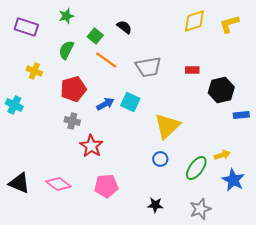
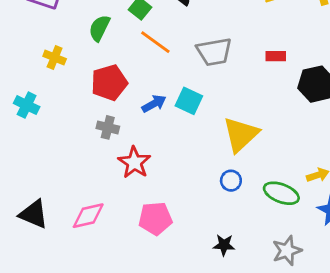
green ellipse: (196, 168) -> (281, 193), turned 75
pink diamond: (58, 184) -> (88, 216), turned -50

